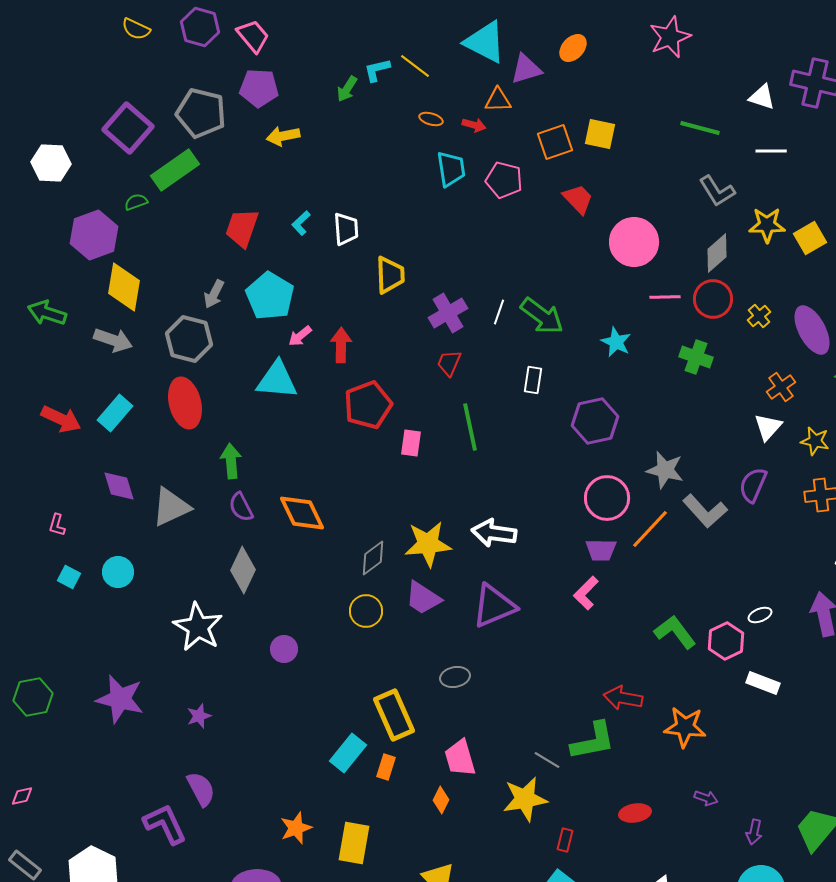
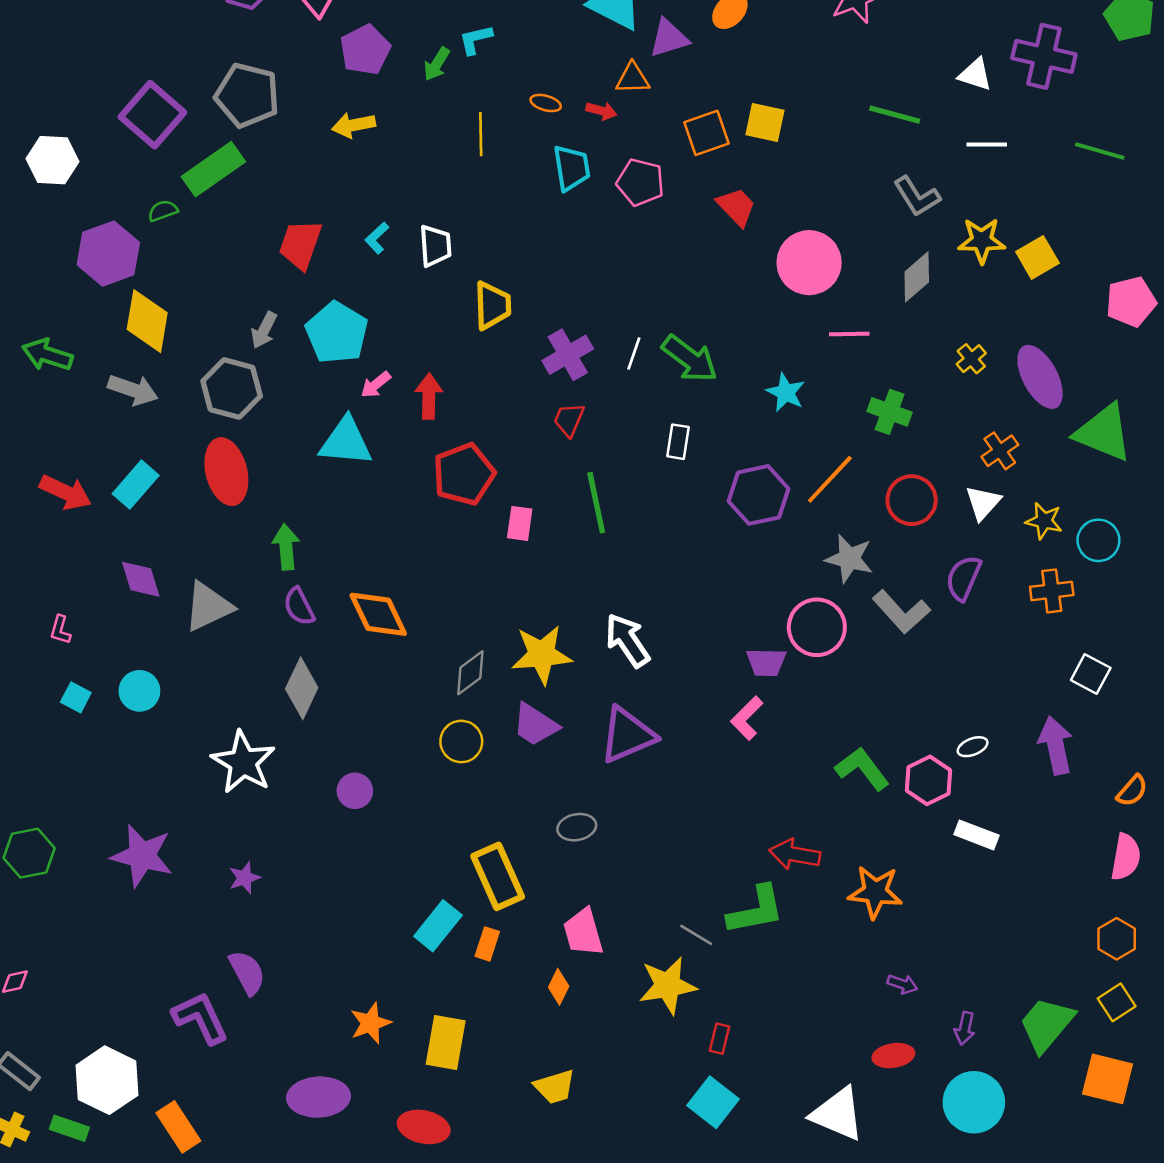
yellow line: (415, 66) -> (481, 134), moved, turned 52
purple pentagon: (259, 88) -> (365, 50), moved, turned -30
red circle: (713, 299) -> (912, 500), moved
pink circle: (607, 498) -> (817, 627), moved
orange line: (650, 529) -> (830, 479), moved
white arrow: (494, 533) -> (627, 640), turned 48
red ellipse: (635, 813) -> (893, 1056), moved

